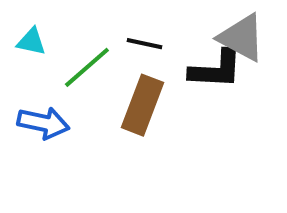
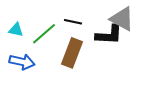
cyan triangle: (31, 42) -> (16, 30), moved

